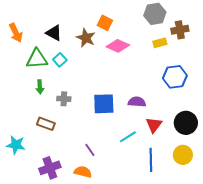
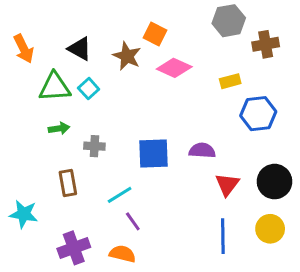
yellow rectangle: (160, 43) -> (230, 81), moved
green arrow: (40, 87) -> (59, 128), turned -96
brown rectangle: (46, 124) -> (68, 183), turned 60
cyan line: (128, 137) -> (120, 195), moved

